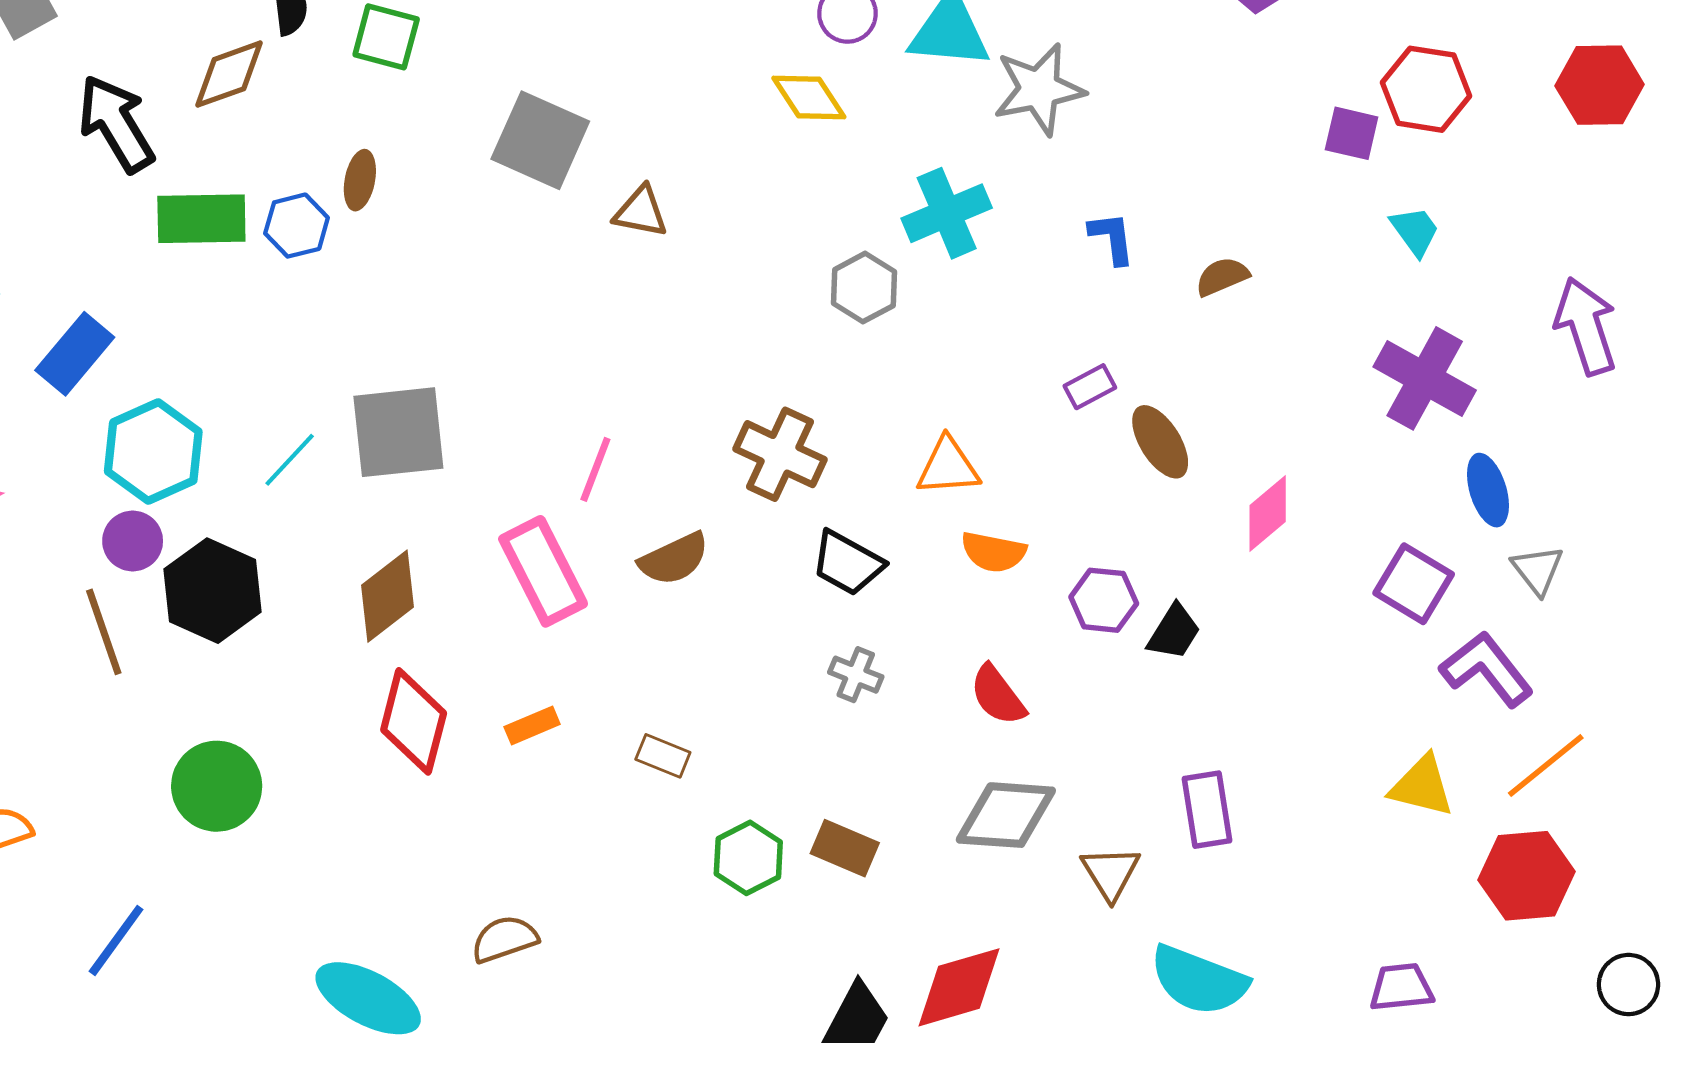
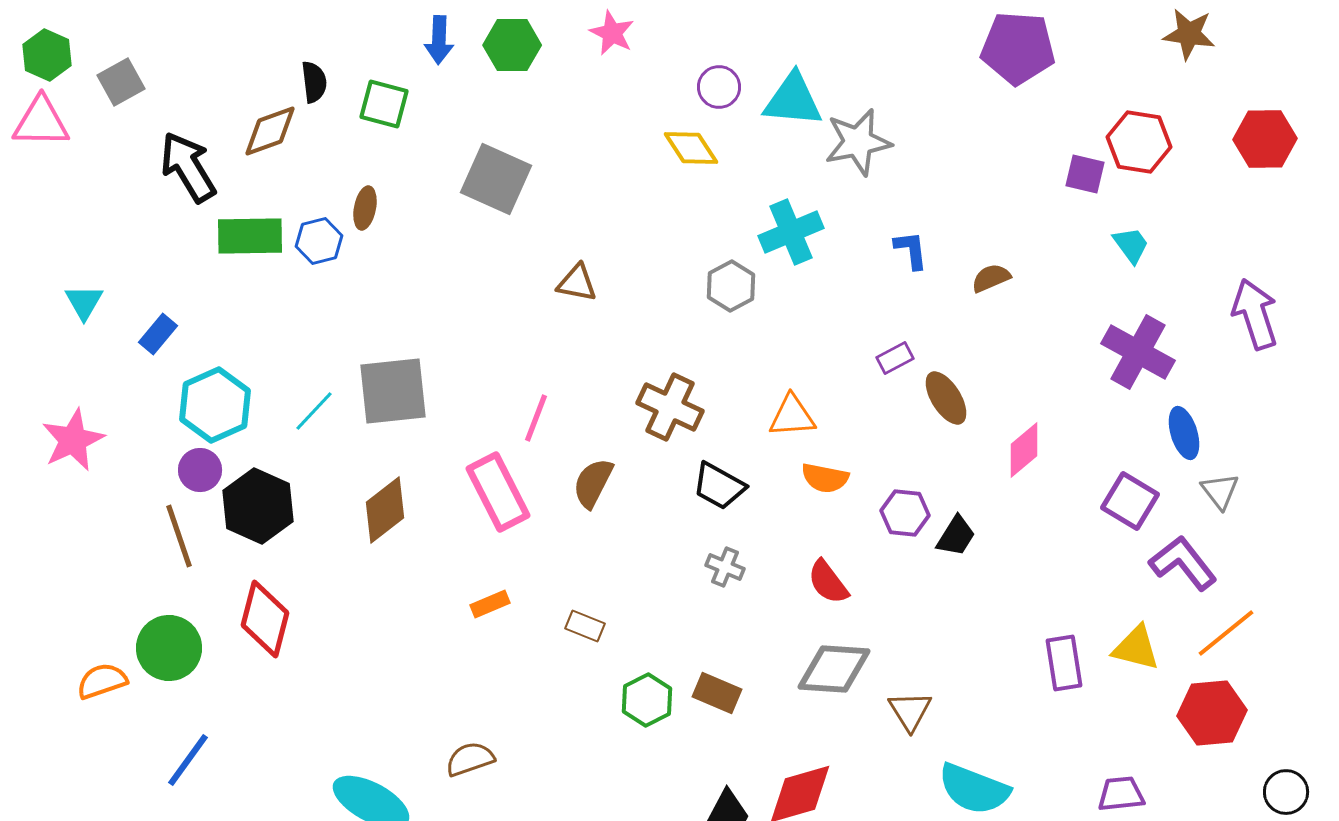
brown triangle: (641, 212) -> (577, 283), moved
blue rectangle: (75, 354) -> (158, 334), size x0.7
brown semicircle: (674, 559) -> (593, 483), turned 142
red diamond: (414, 721) -> (265, 619), moved
green circle: (217, 786) -> (169, 648), moved
purple rectangle: (1207, 810) -> (1064, 663), moved

